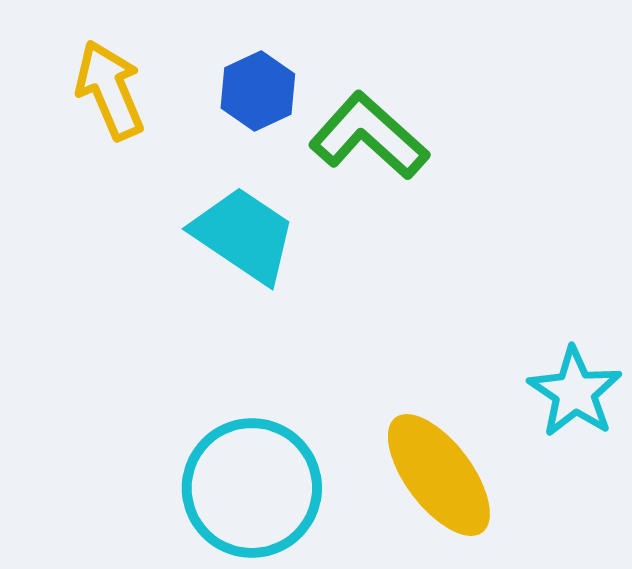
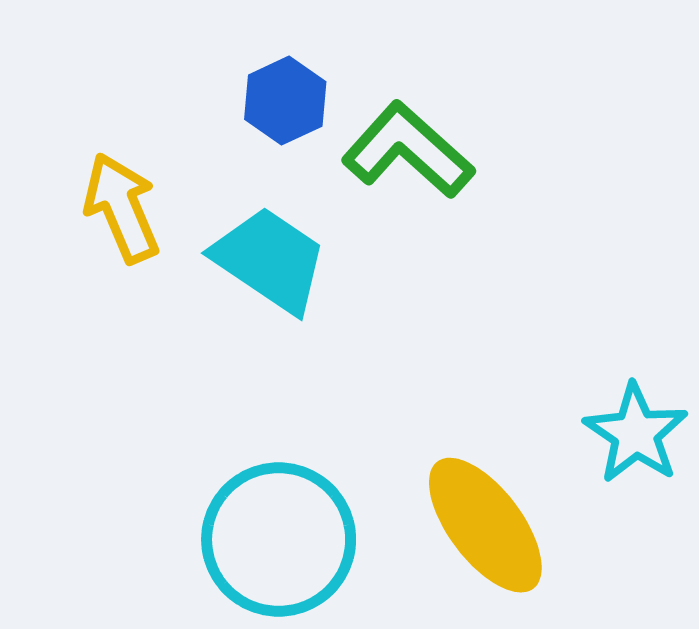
yellow arrow: (110, 90) -> (122, 208), moved

